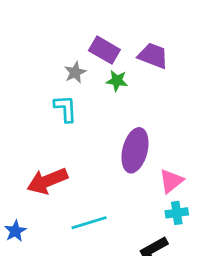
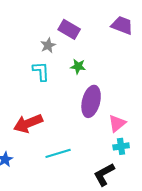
purple trapezoid: (153, 56) -> (122, 25), moved
green star: (117, 81) -> (78, 66), moved

